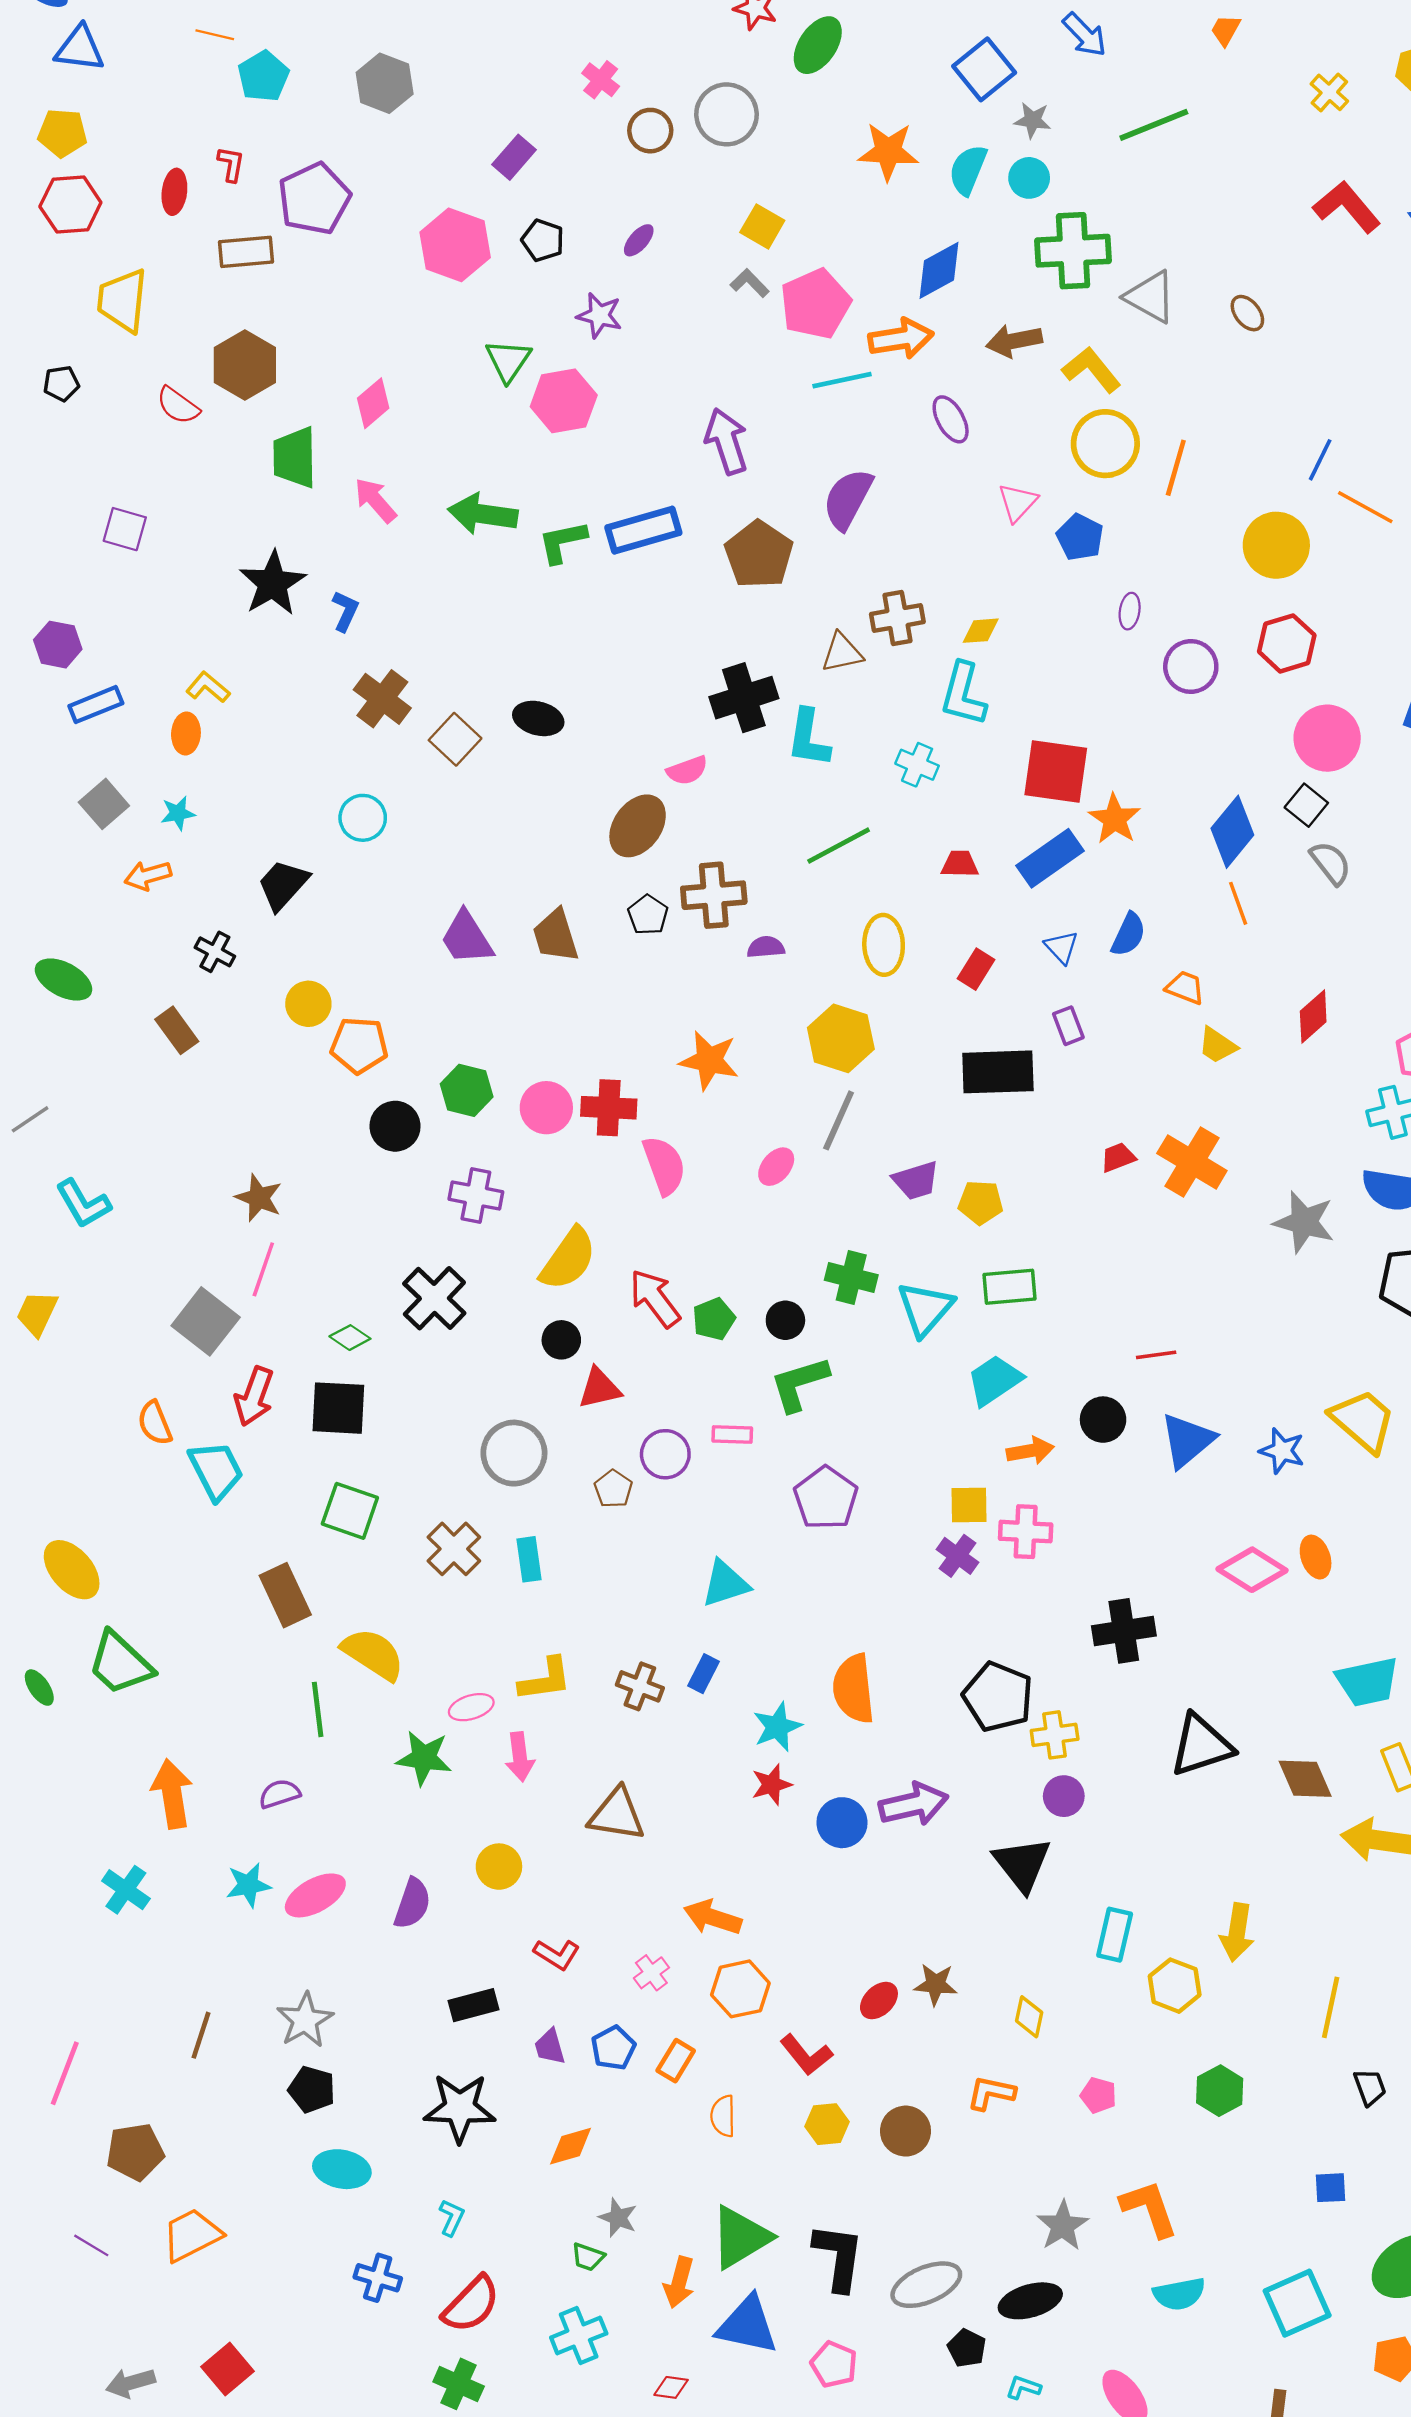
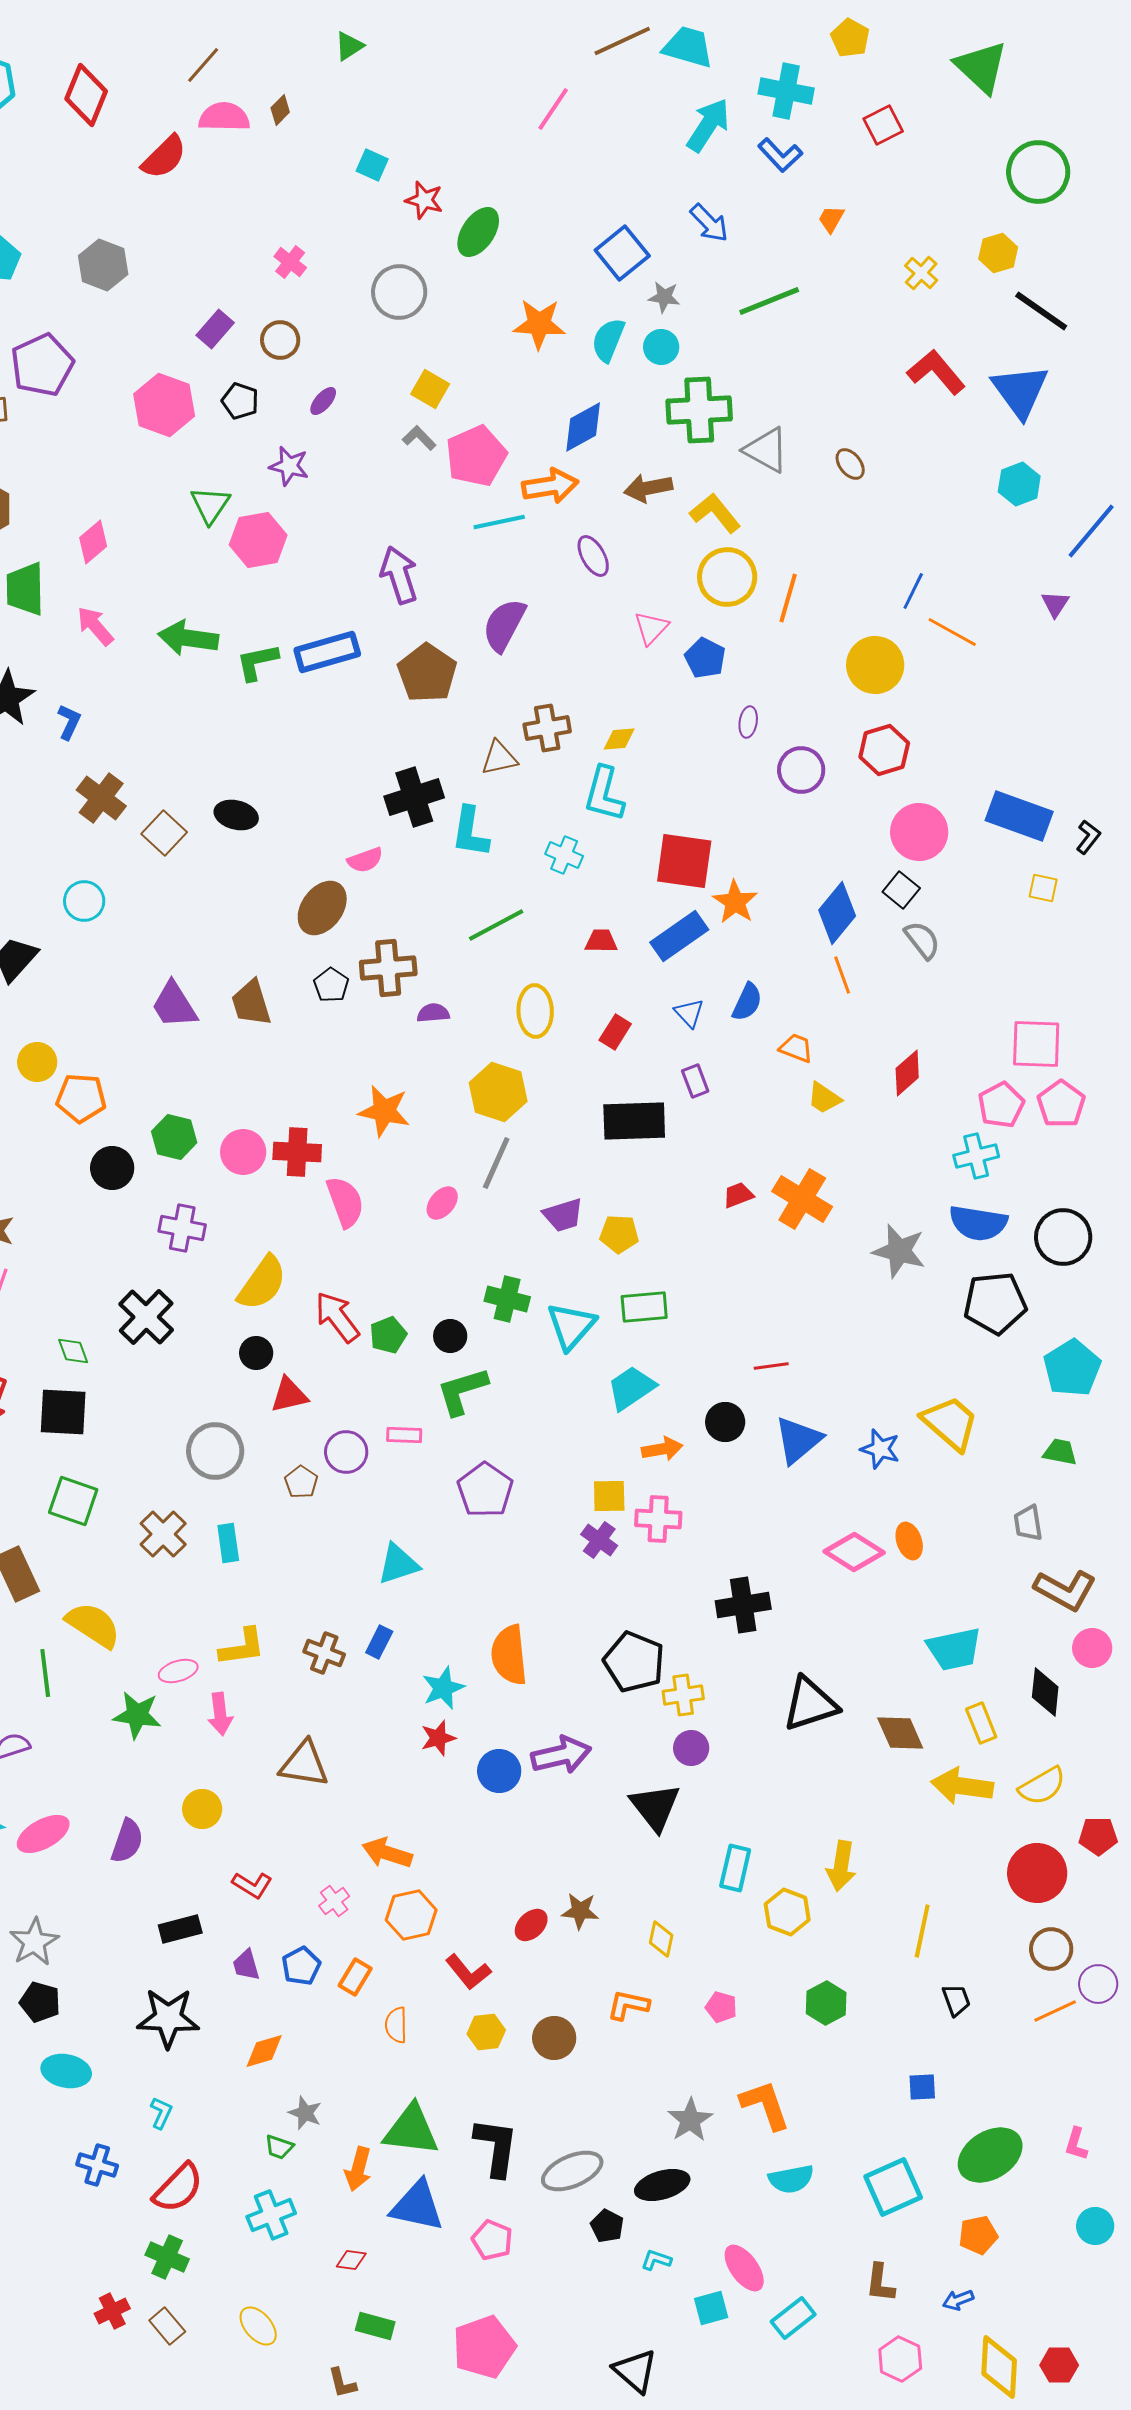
brown circle: (650, 131) -> (280, 340), moved
green diamond: (350, 1338) -> (73, 1351), turned 36
green triangle: (740, 2237) -> (411, 2130), turned 38

